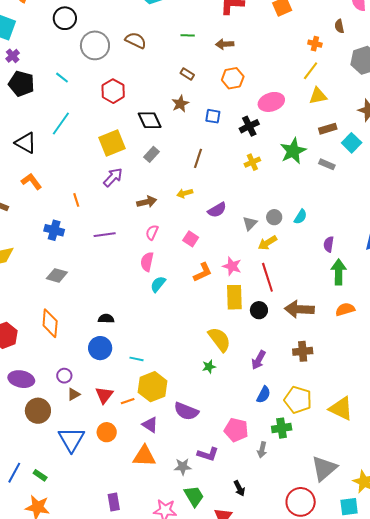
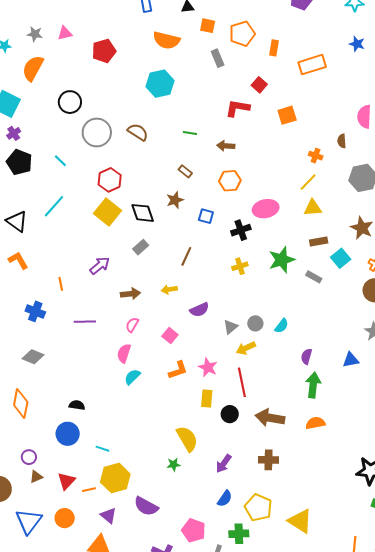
yellow square: (112, 143) -> (108, 212), moved, turned -36
yellow rectangle: (234, 297) -> (207, 398), size x0.7

